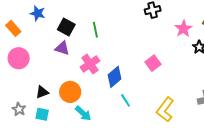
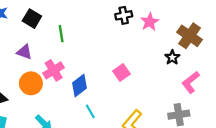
black square: (66, 27) -> (32, 19), moved
pink star: (183, 29) -> (150, 22), moved
orange circle: (70, 92) -> (31, 83), moved

